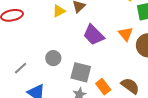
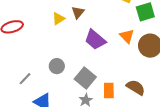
gray square: (81, 72) -> (85, 78), turned 30
orange rectangle: (103, 87) -> (109, 90), turned 42

